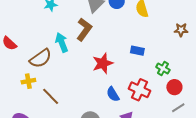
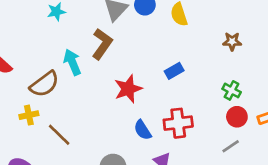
blue rectangle: (137, 51) -> (174, 71), turned -40
green cross: (163, 68) -> (232, 90), moved
red circle: (174, 87) -> (237, 117), moved
red cross: (140, 90) -> (178, 123), turned -30

